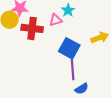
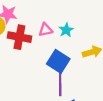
cyan star: (68, 10) -> (66, 30), moved

